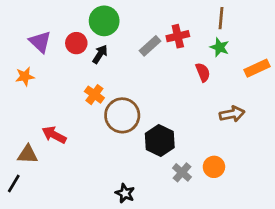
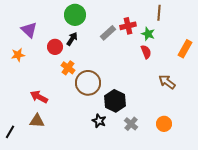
red circle: (76, 43) -> (55, 47), moved
green star: (220, 47) -> (148, 34), moved
orange rectangle: (257, 68) -> (185, 49), turned -36
brown arrow: (232, 114) -> (167, 82), turned -132
brown triangle: (28, 154) -> (37, 121), moved
orange circle: (214, 167) -> (164, 124), moved
black star: (125, 193) -> (99, 121), moved

